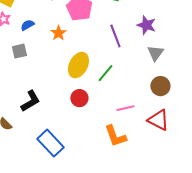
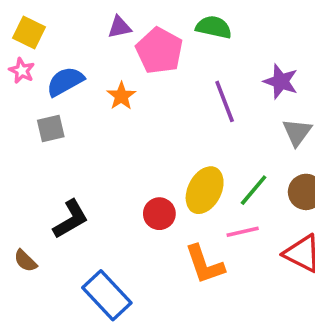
blue semicircle: (27, 25) -> (65, 81), size x1.5
yellow ellipse: (78, 65) -> (205, 190), moved
green line: (105, 73) -> (254, 190), moved
orange L-shape: (115, 136) -> (205, 264), moved

